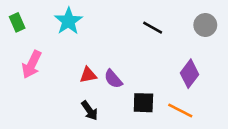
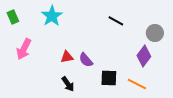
gray circle: (205, 25) -> (155, 33), moved

